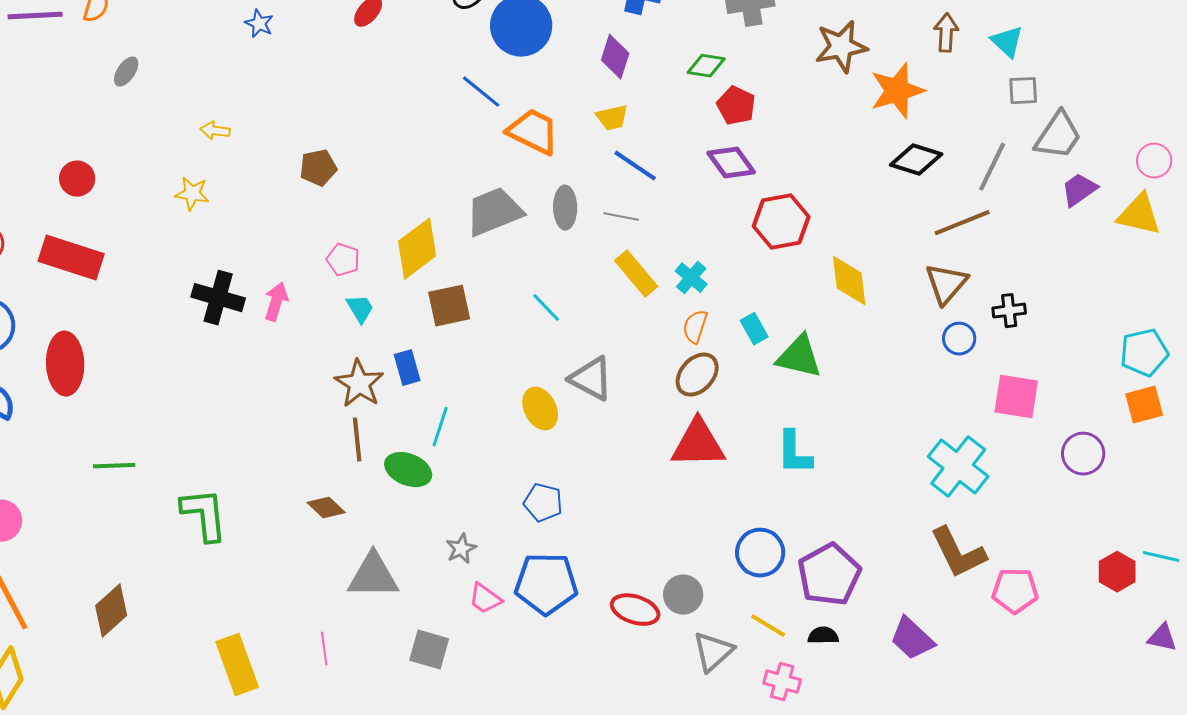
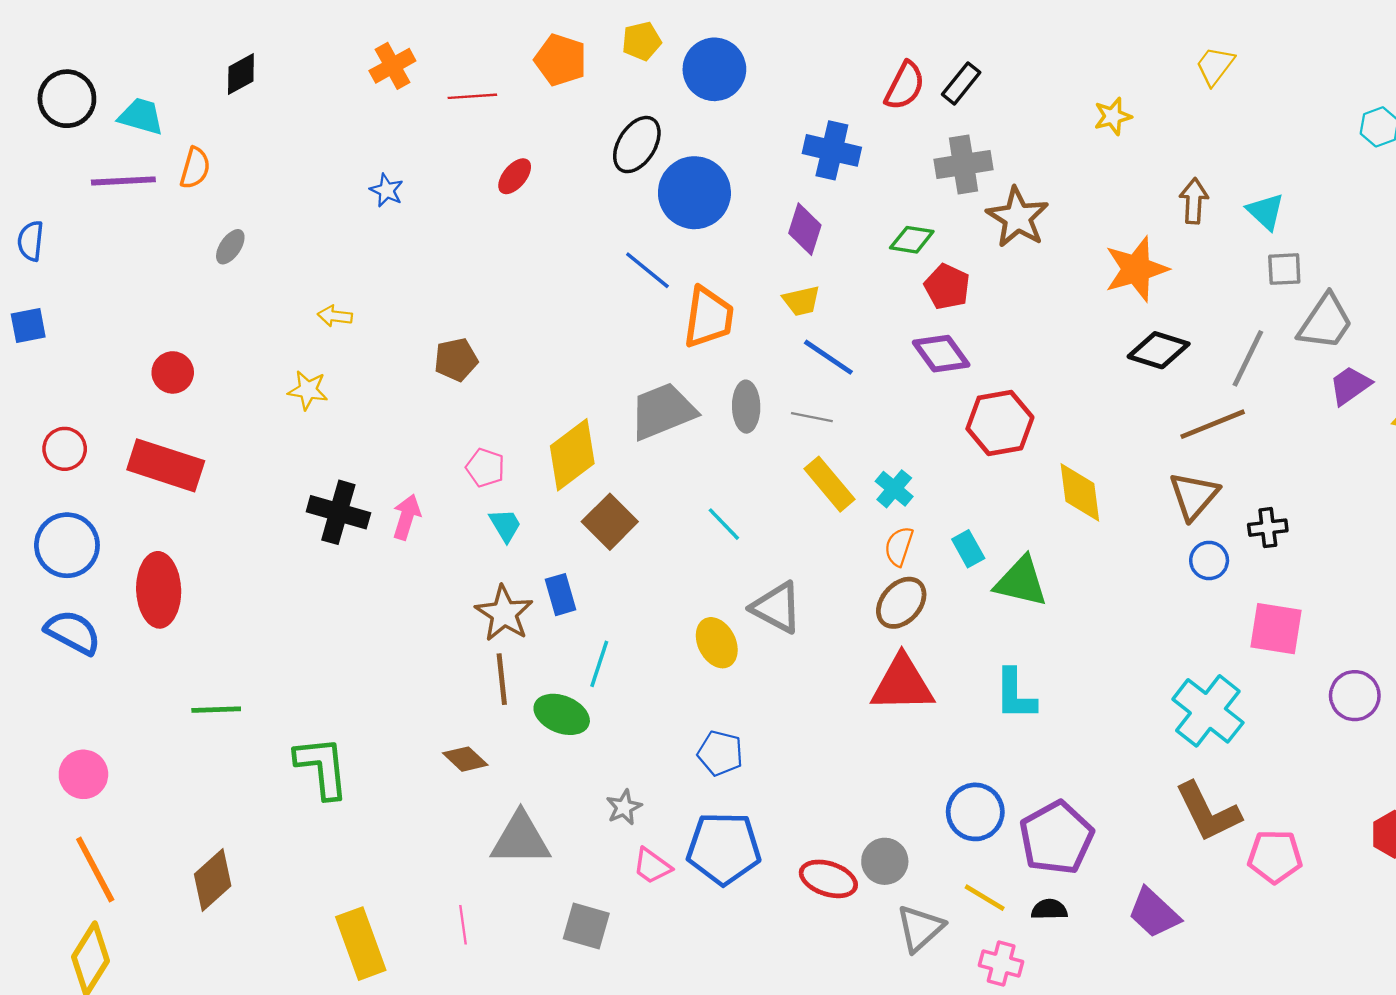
brown star: (841, 47) -> (1018, 217), moved, turned -30
orange trapezoid: (533, 132) -> (709, 317), turned 72
brown square: (449, 306) -> (610, 522), turned -33

